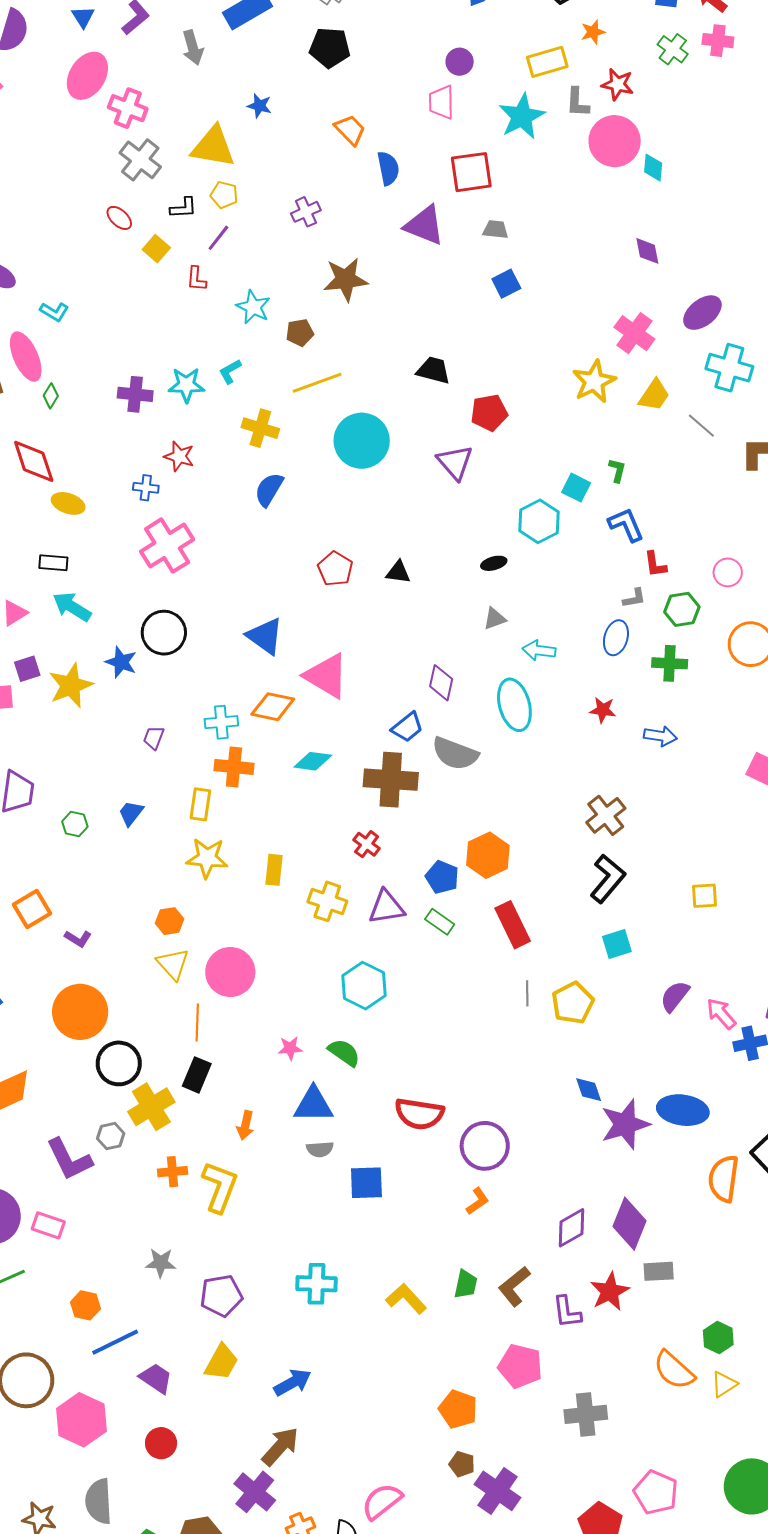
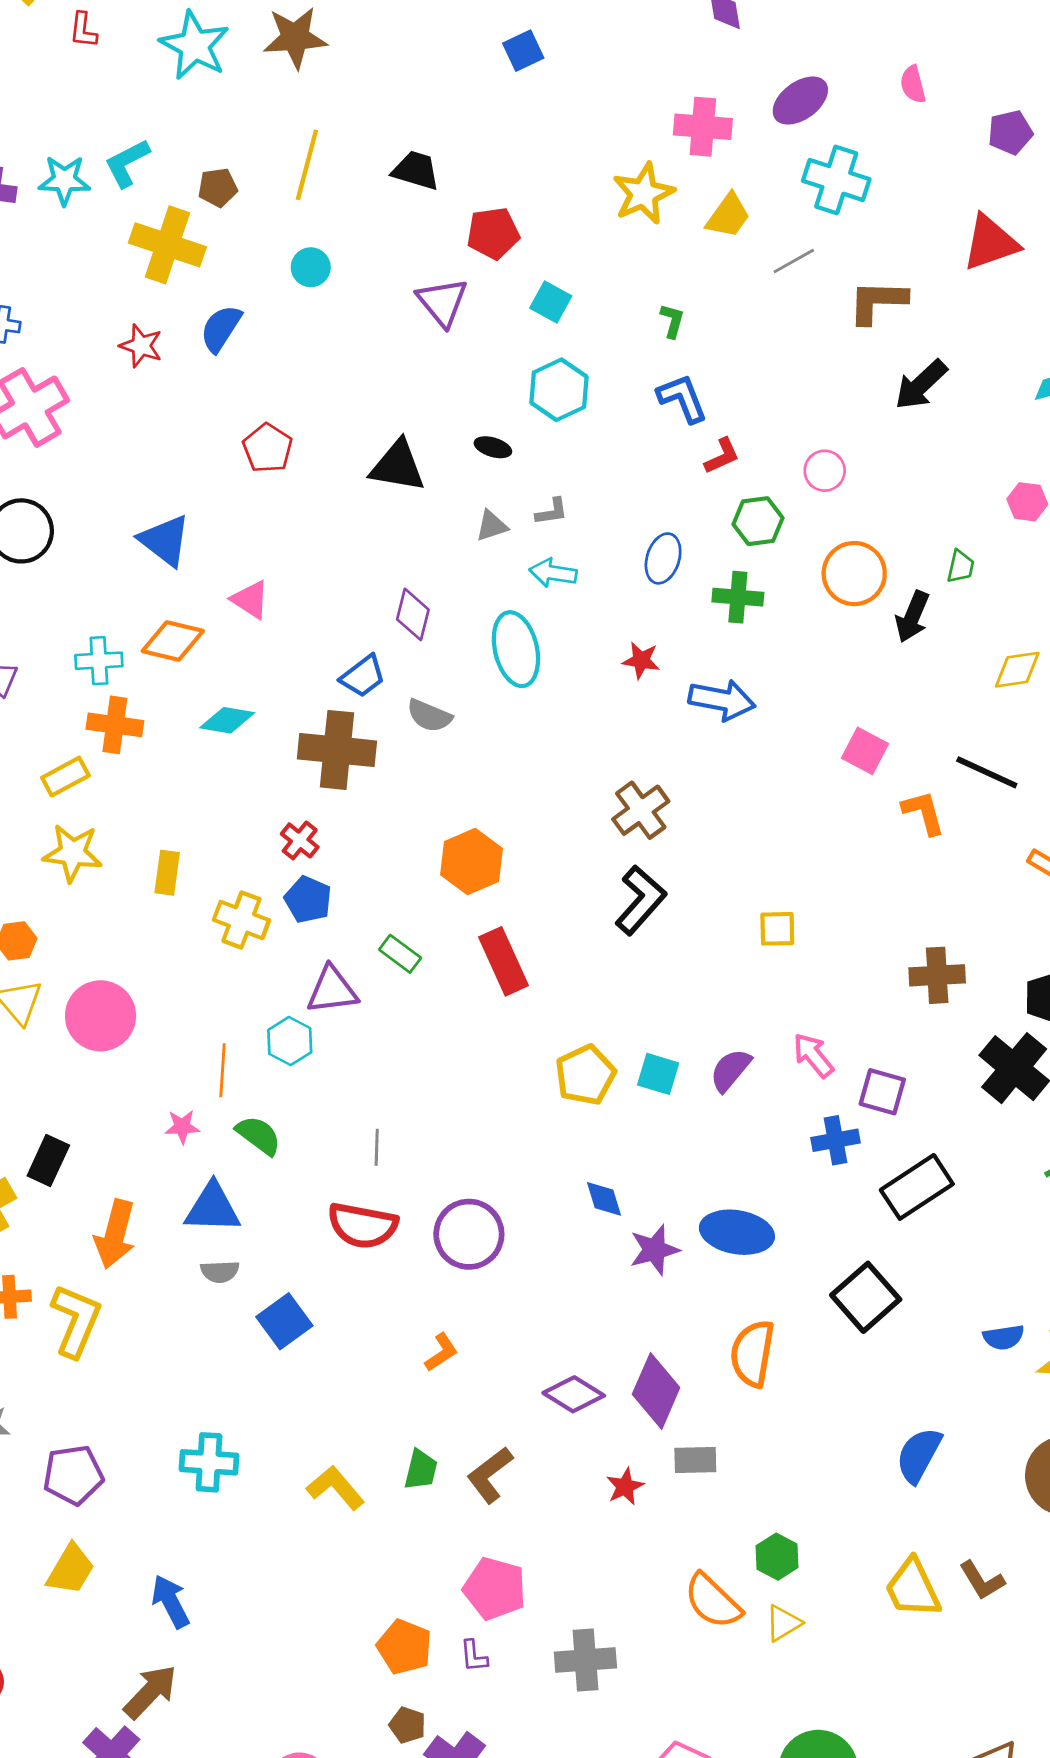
cyan star: (253, 307) -> (195, 45), moved, size x1.4
brown pentagon: (300, 332) -> (218, 187), moved
pink cross: (634, 333) -> (703, 127), turned -33
cyan L-shape: (230, 371) -> (127, 163), size x1.4
yellow line: (317, 383) -> (307, 165), moved, turned -57
gray line: (701, 426) -> (794, 261), turned -72
yellow cross: (260, 428) -> (167, 245), size x1.4
cyan circle: (362, 441) -> (311, 267), size x0.5
red star: (179, 456) -> (141, 346), moved
cyan square: (576, 488) -> (551, 302), moved
blue semicircle: (269, 490) -> (221, 328), moved
black ellipse: (494, 563) -> (493, 447), turned 30
red L-shape: (655, 564) -> (722, 456), turned -108
black triangle: (398, 572) -> (398, 466), moved, size x1.6
gray L-shape: (634, 598) -> (552, 512), moved
pink triangle: (326, 676) -> (250, 600), size x0.6
blue arrow: (660, 736) -> (722, 700), size x1.4
gray semicircle: (455, 754) -> (429, 716), size x0.7
yellow rectangle: (200, 804) -> (65, 777), turned 52
blue pentagon: (442, 877) -> (308, 900), moved
purple triangle: (386, 907) -> (332, 990), moved
cyan square: (617, 944) -> (658, 1074), moved, turned 32
cyan hexagon: (364, 986) -> (290, 1041), size x0.7
gray line: (527, 993) -> (377, 1147), moved
pink arrow: (721, 1014) -> (813, 1055), moved
orange line: (197, 1022) -> (223, 1070), moved
purple star: (625, 1124) -> (654, 1250), size x0.7
orange arrow: (245, 1125) -> (115, 1234), size x1.6
purple circle: (485, 1146) -> (469, 1234), moved
orange semicircle: (724, 1179) -> (752, 1353), moved
blue square: (366, 1183) -> (284, 1321), turned -36
purple diamond: (572, 1228) -> (574, 1394), turned 60
red star: (610, 1292) -> (625, 1487), size x0.7
purple L-shape: (567, 1312) -> (474, 1656), moved, size x0.7
blue arrow: (293, 1382) -> (171, 1601), turned -90

